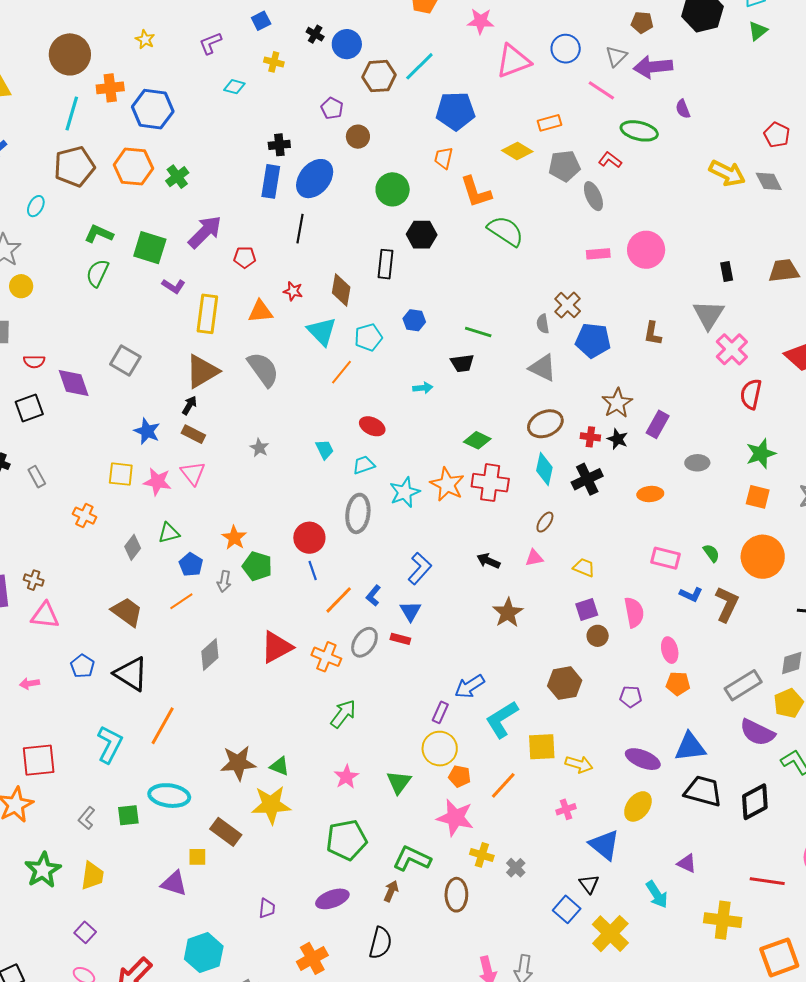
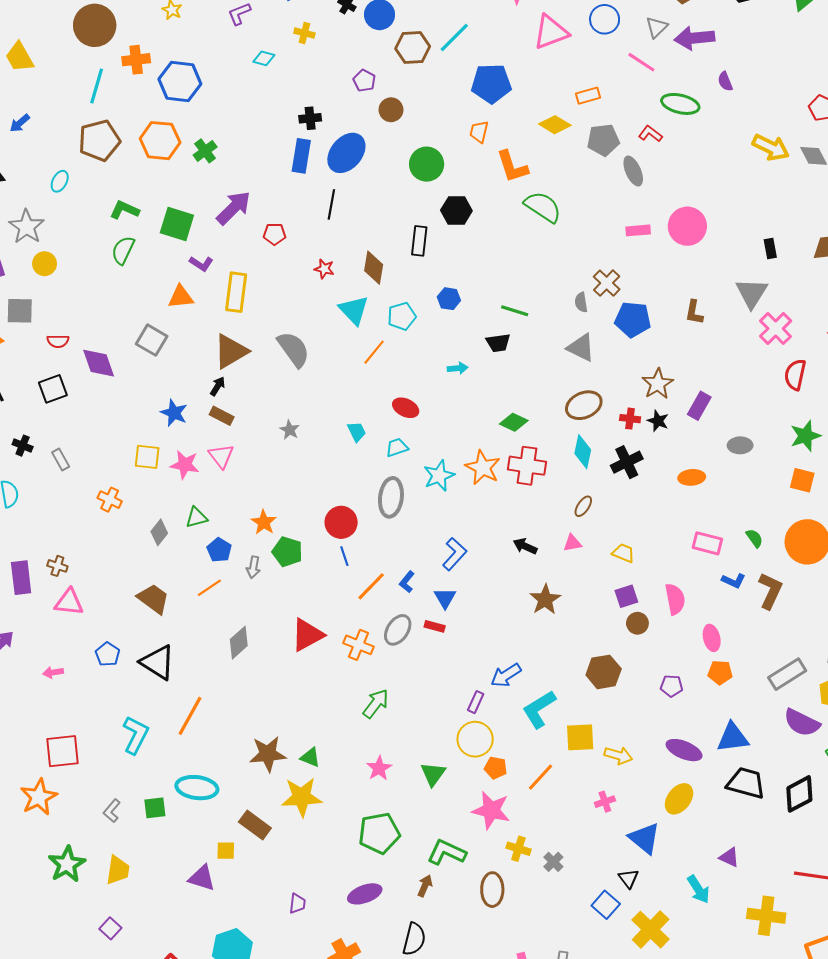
orange triangle: (260, 311) -> (181, 297), moved

